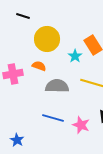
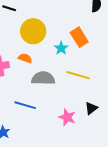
blue line: (53, 118) -> (25, 105), moved

